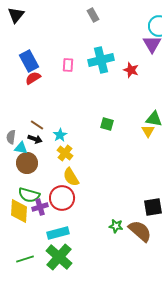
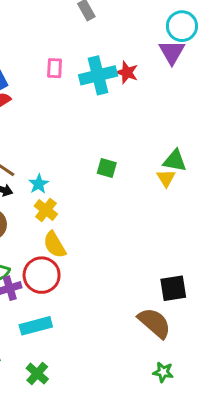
pink rectangle: (68, 65) -> (55, 68), moved
red star: (131, 70) -> (127, 72), moved
green star: (116, 226) -> (163, 372), moved
green cross: (59, 257) -> (37, 374), moved, size x0.6

